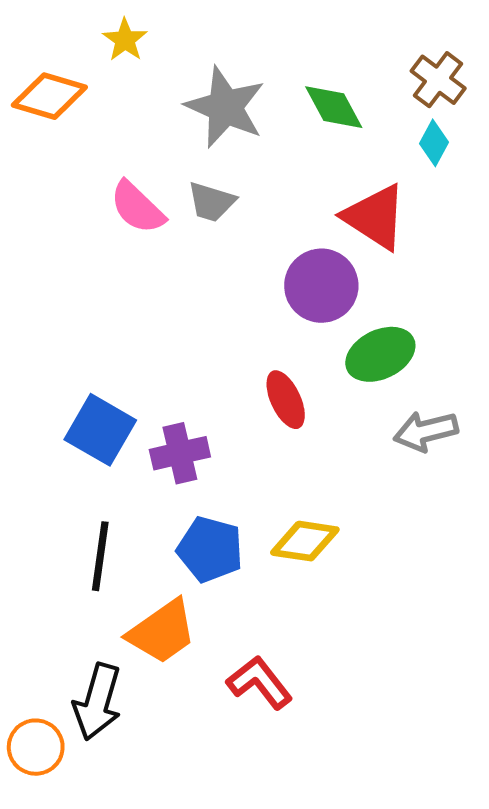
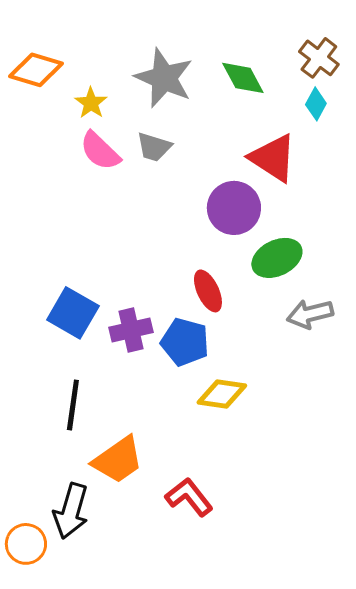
yellow star: (125, 40) -> (91, 103), moved
blue pentagon: (210, 549) -> (185, 342), moved

